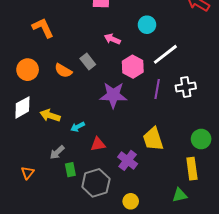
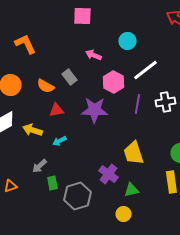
red triangle: (98, 144) -> (56, 110), moved
orange triangle: (28, 173) -> (10, 186), turned 32
green triangle: (180, 195) -> (131, 190), moved
yellow circle: (131, 201) -> (123, 214), moved

